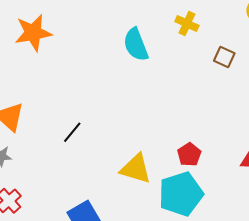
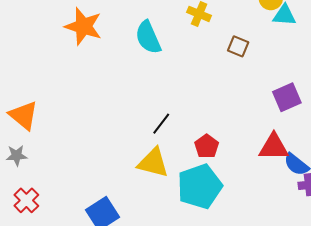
orange star: (33, 33) -> (83, 26), moved, turned 30
black line: (72, 132) -> (161, 124), moved

